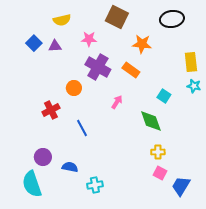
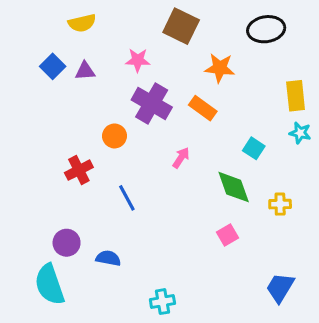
yellow semicircle: (62, 20) -> (82, 23), moved
yellow cross: (158, 152) -> (280, 204), moved
pink square: (160, 173) -> (227, 235), moved, turned 32
cyan cross: (95, 185) -> (162, 302), moved

